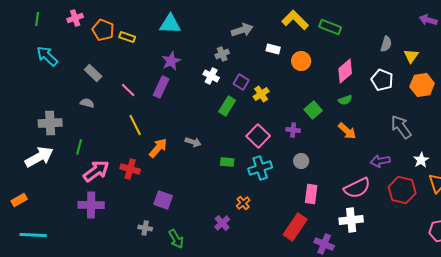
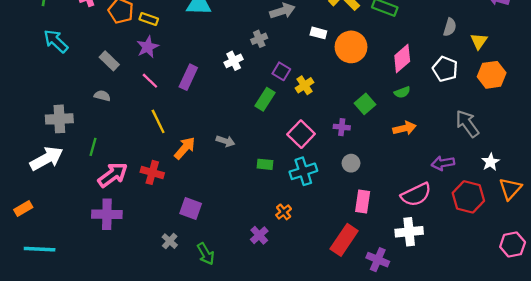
purple star: (171, 61) -> (148, 47), moved
orange circle: (301, 61) -> (351, 47), size x1.4
white cross: (211, 76) -> (234, 61), moved, turned 35
orange arrow: (347, 131) -> (404, 128), turned -54
gray cross: (145, 228) -> (170, 241), turned 32

